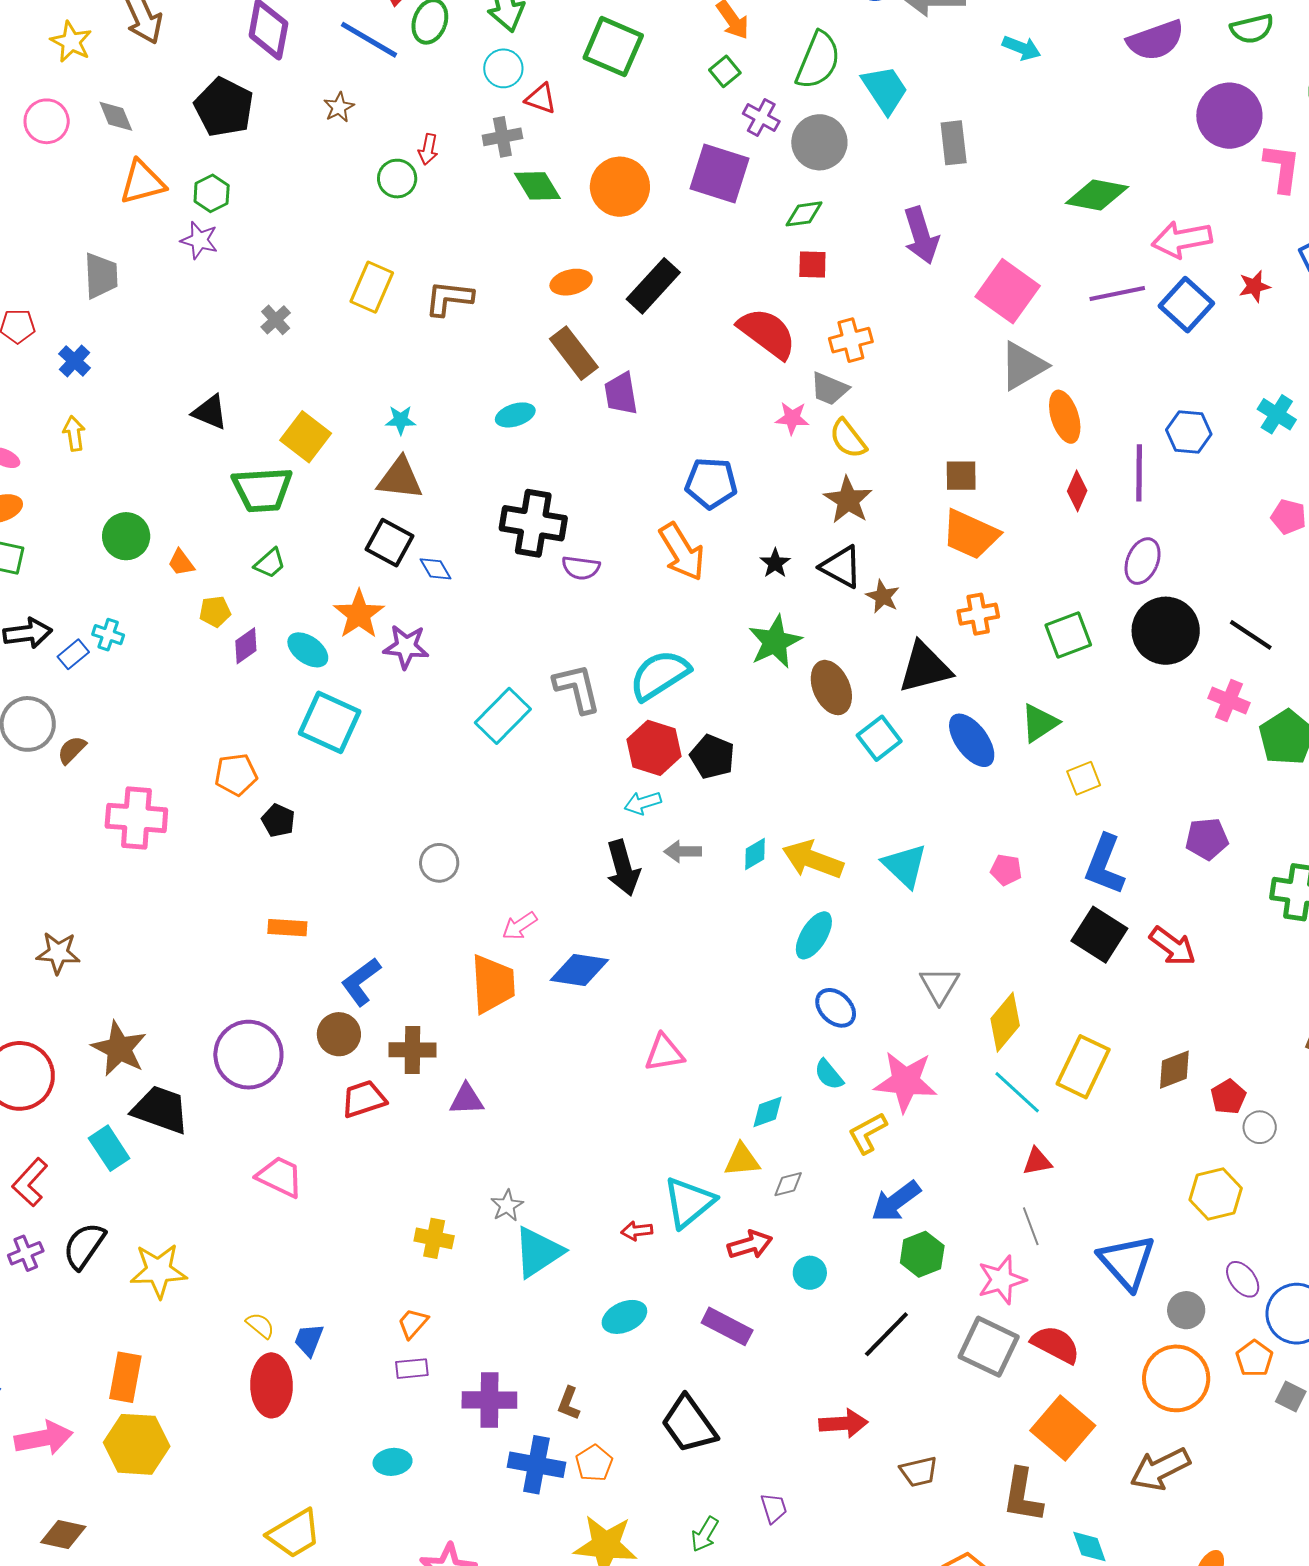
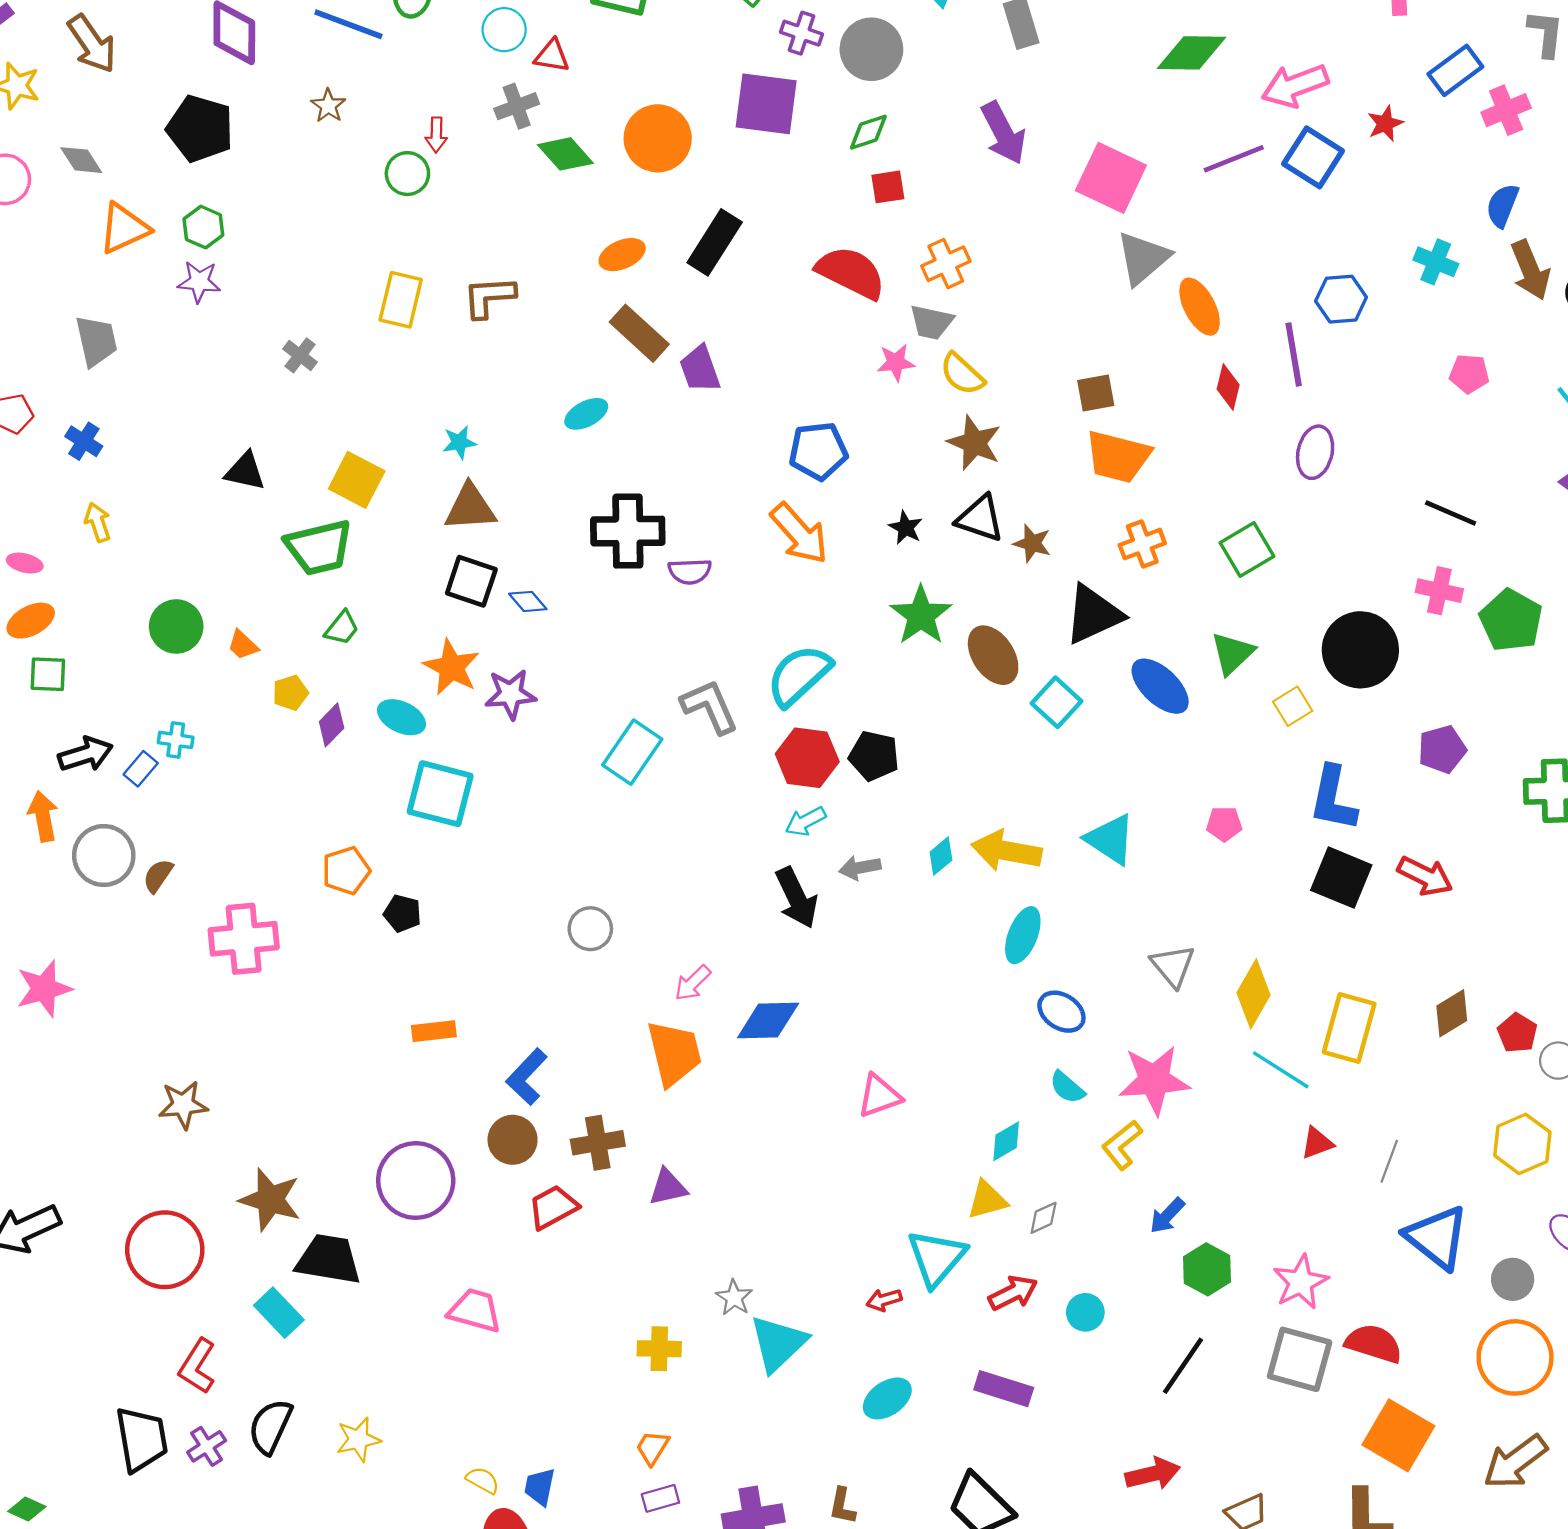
black circle: (1166, 631) -> (1360, 650), moved
blue arrow: (896, 1201) -> (1167, 1216), size x0.7
gray line: (1031, 1226) -> (1389, 1161), moved, turned 51
yellow star: (158, 1271) -> (358, 1439), size x0.7

